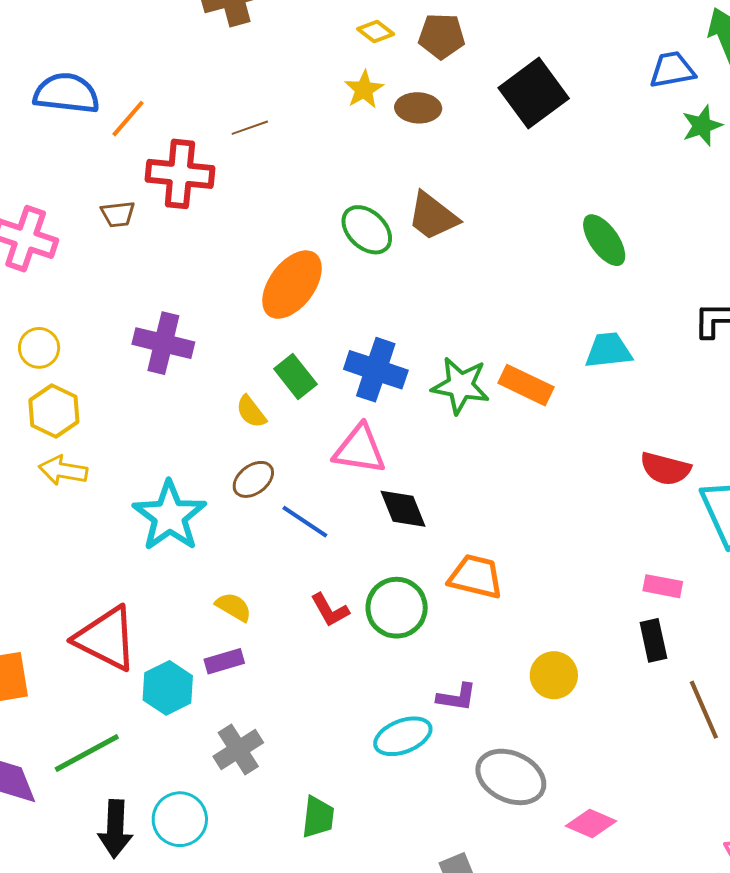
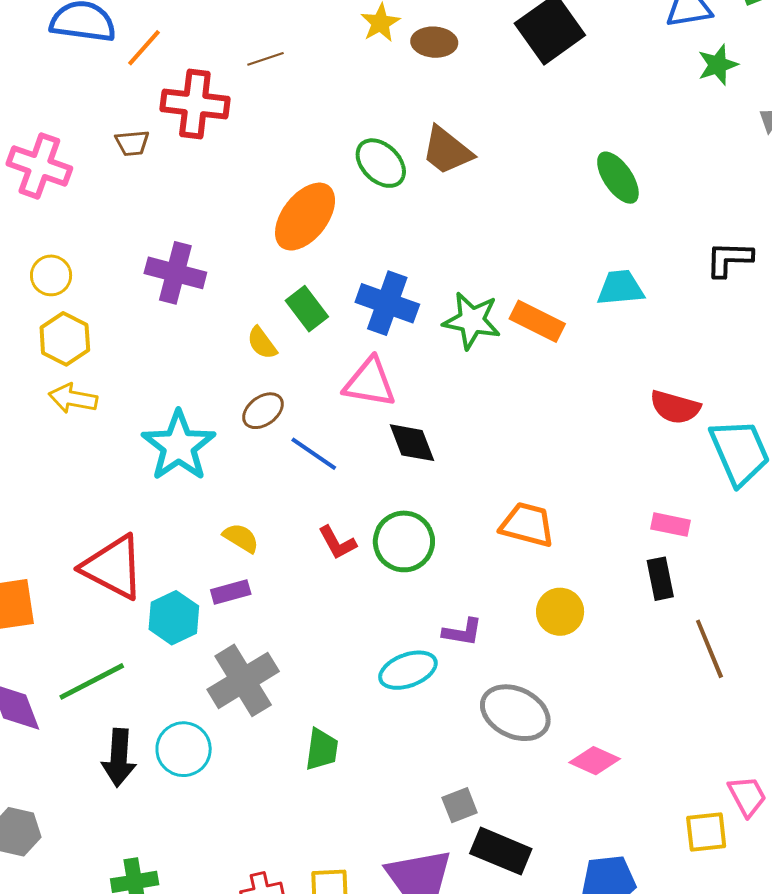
orange trapezoid: (476, 577) -> (527, 525), moved
gray cross: (238, 749) -> (243, 680), size x1.4

